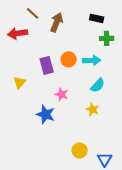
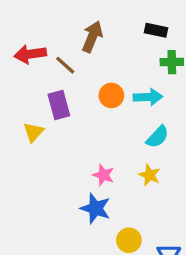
brown line: (33, 13) -> (65, 65), moved
purple rectangle: (47, 65) -> (59, 105), moved
pink star: (62, 94) -> (103, 175), moved
blue star: (46, 114) -> (95, 208), moved

